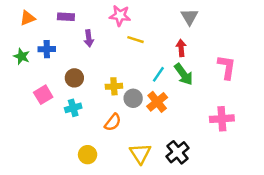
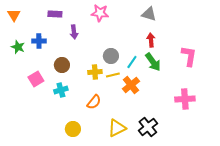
gray triangle: (189, 17) -> (149, 14), moved, turned -42
orange triangle: (28, 18) -> (14, 15), moved, turned -40
yellow line: (136, 40) -> (113, 75), moved, turned -32
gray circle: (133, 98) -> (111, 56), moved
yellow triangle: (140, 153) -> (117, 128), turned 36

